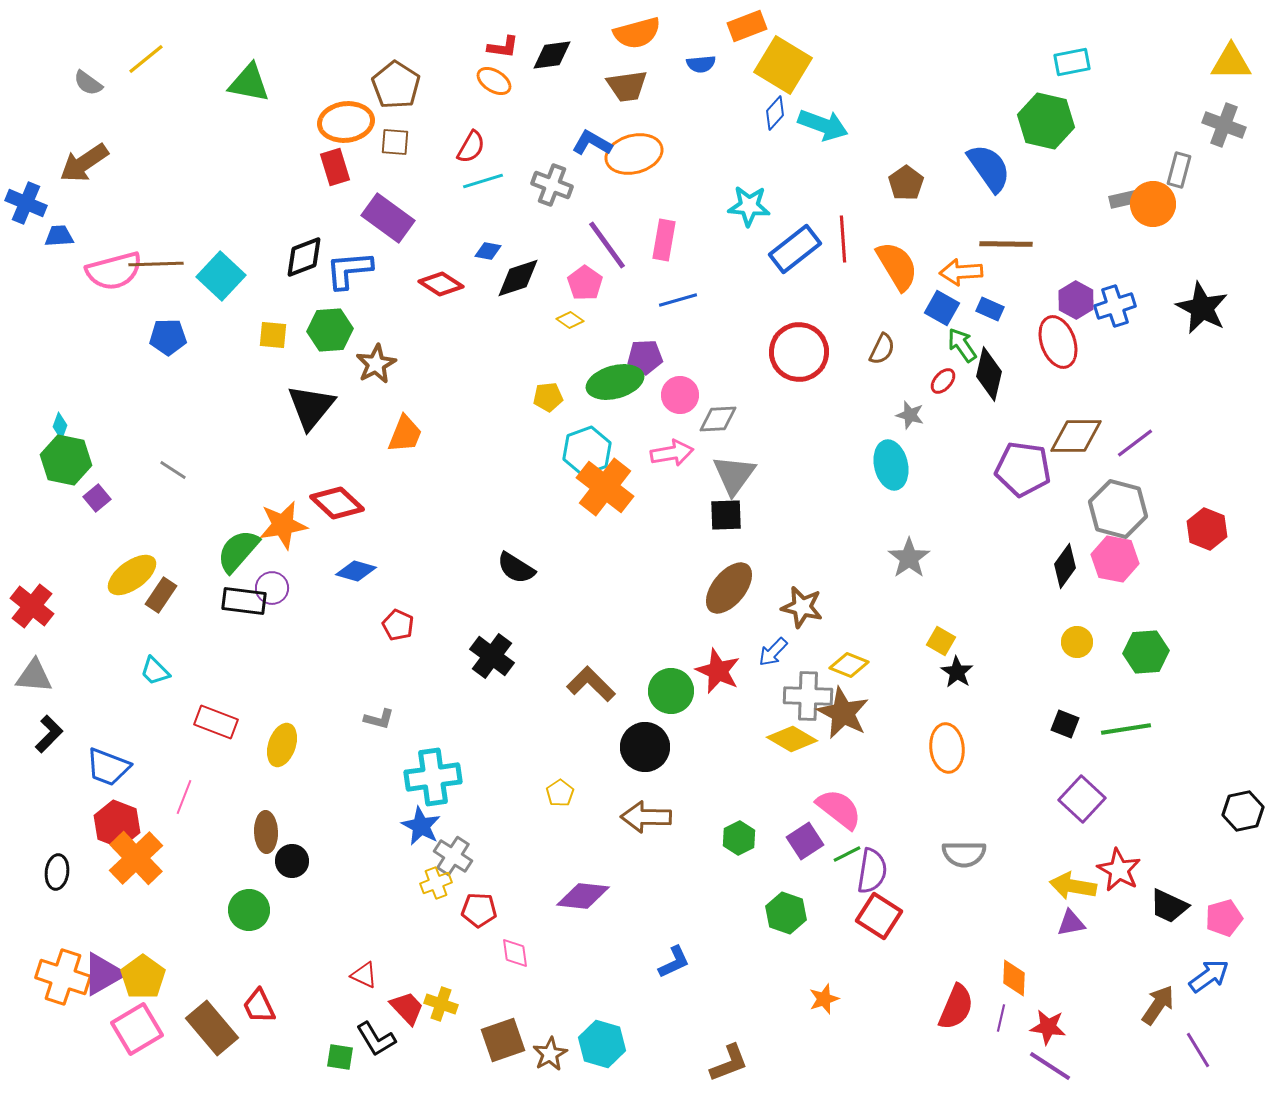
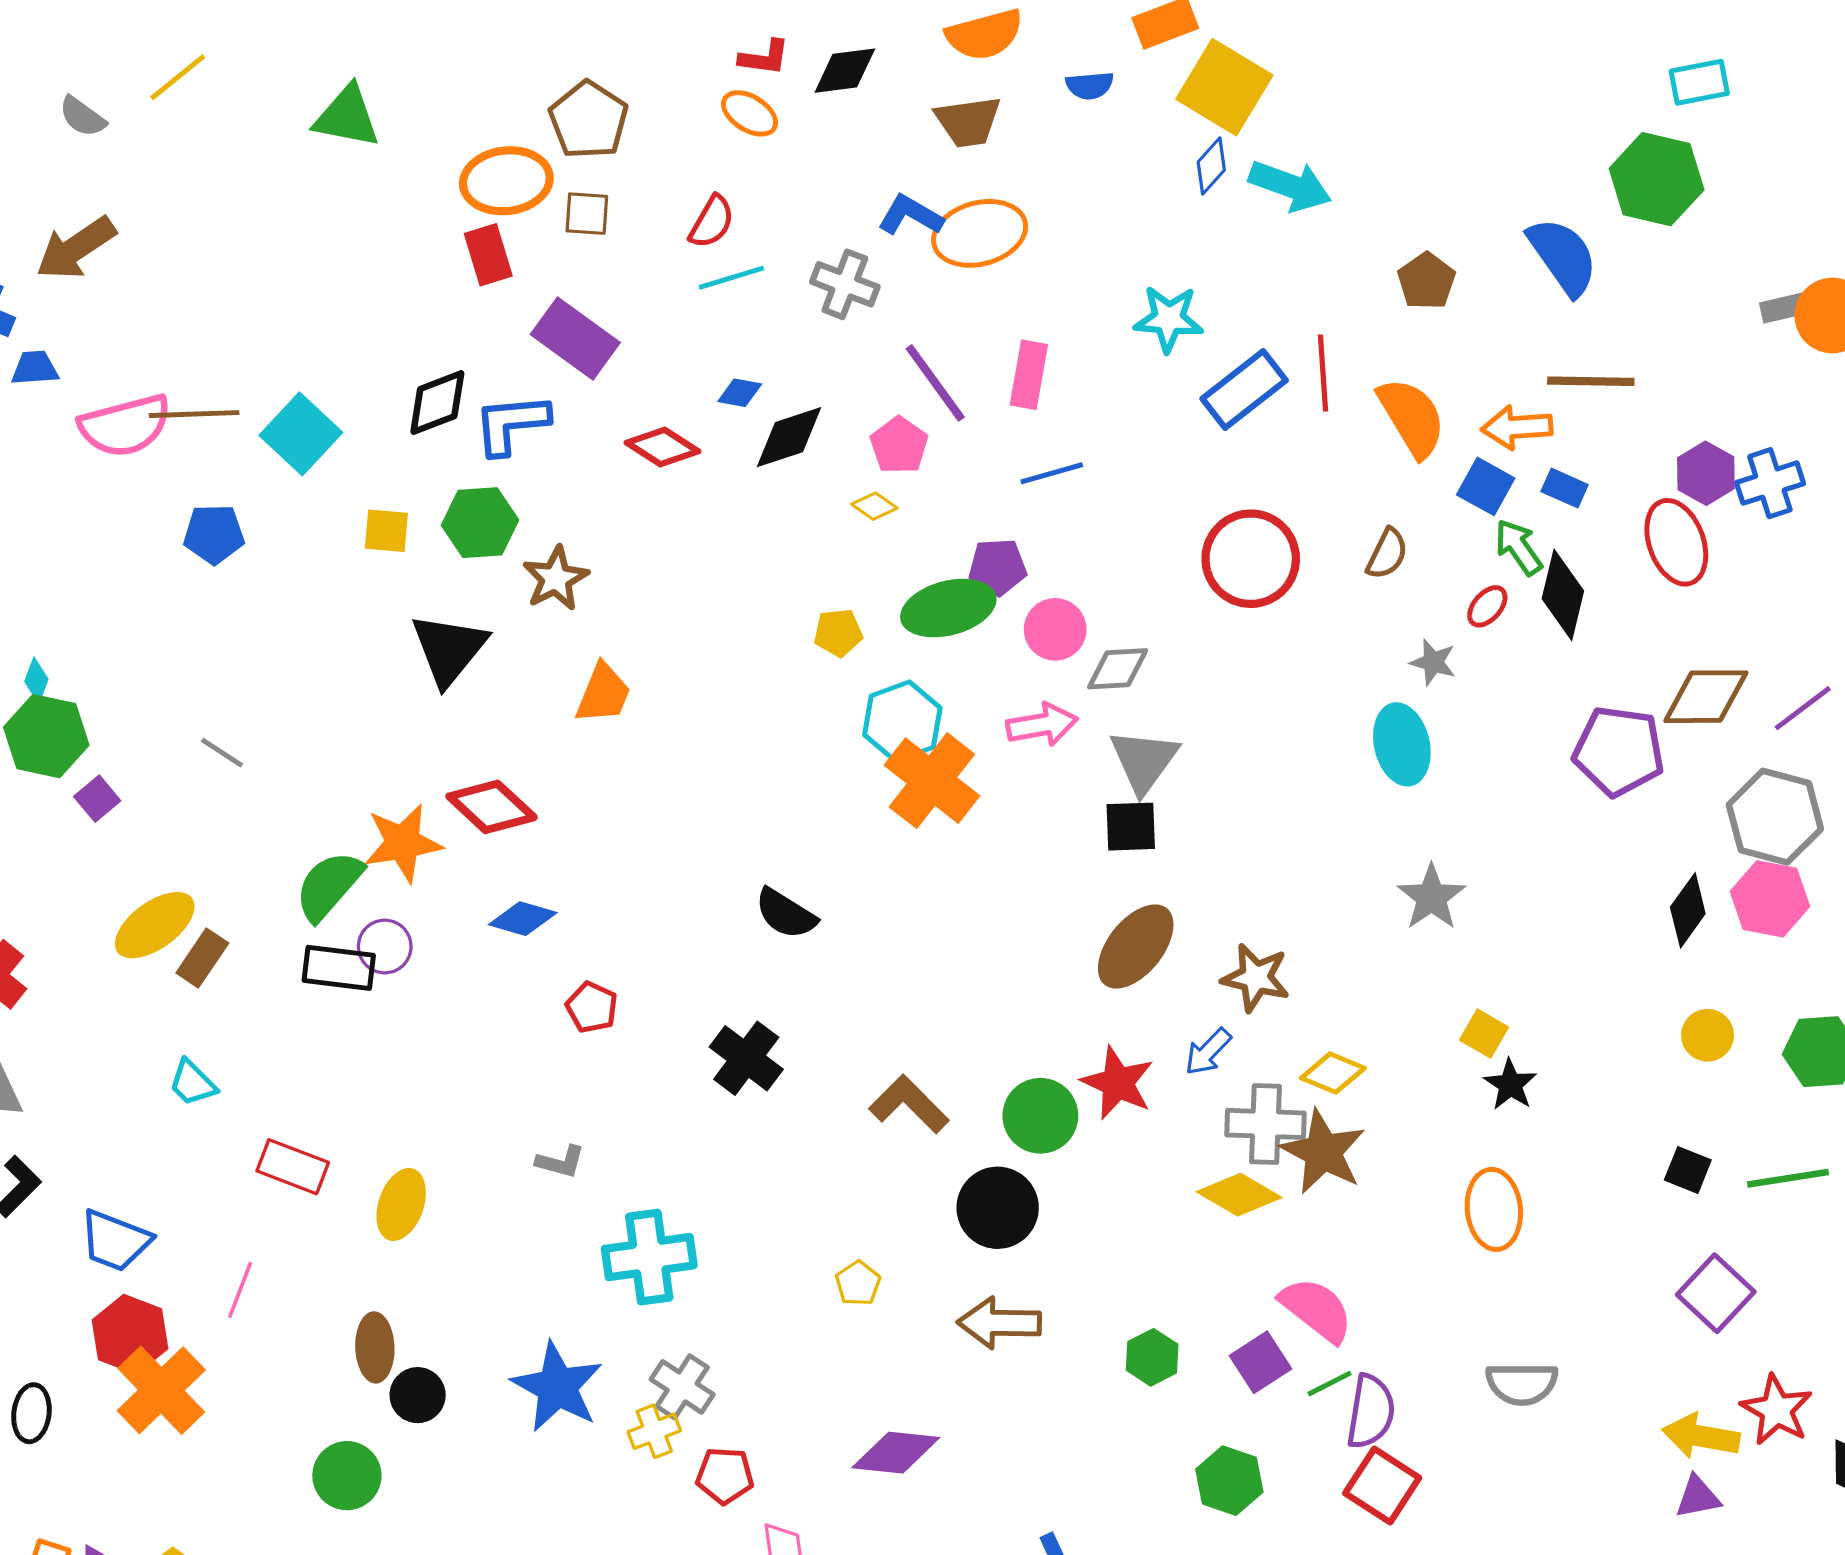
blue star: (421, 826) -> (557, 1387), moved, size x1.4

